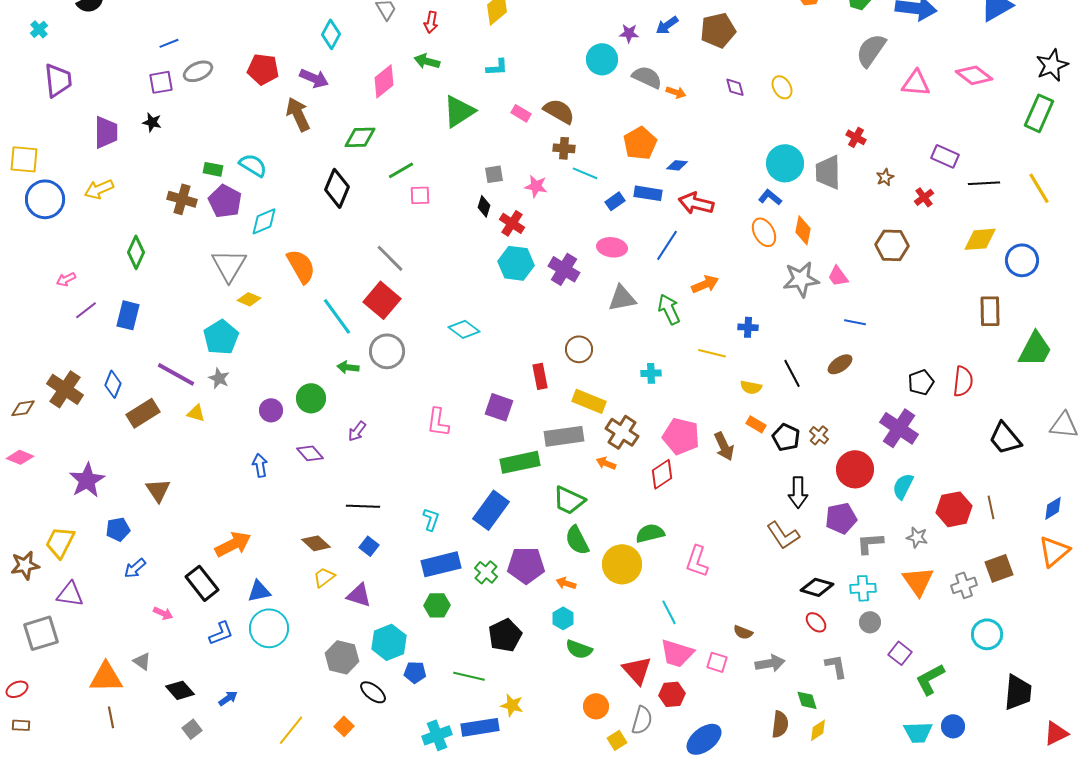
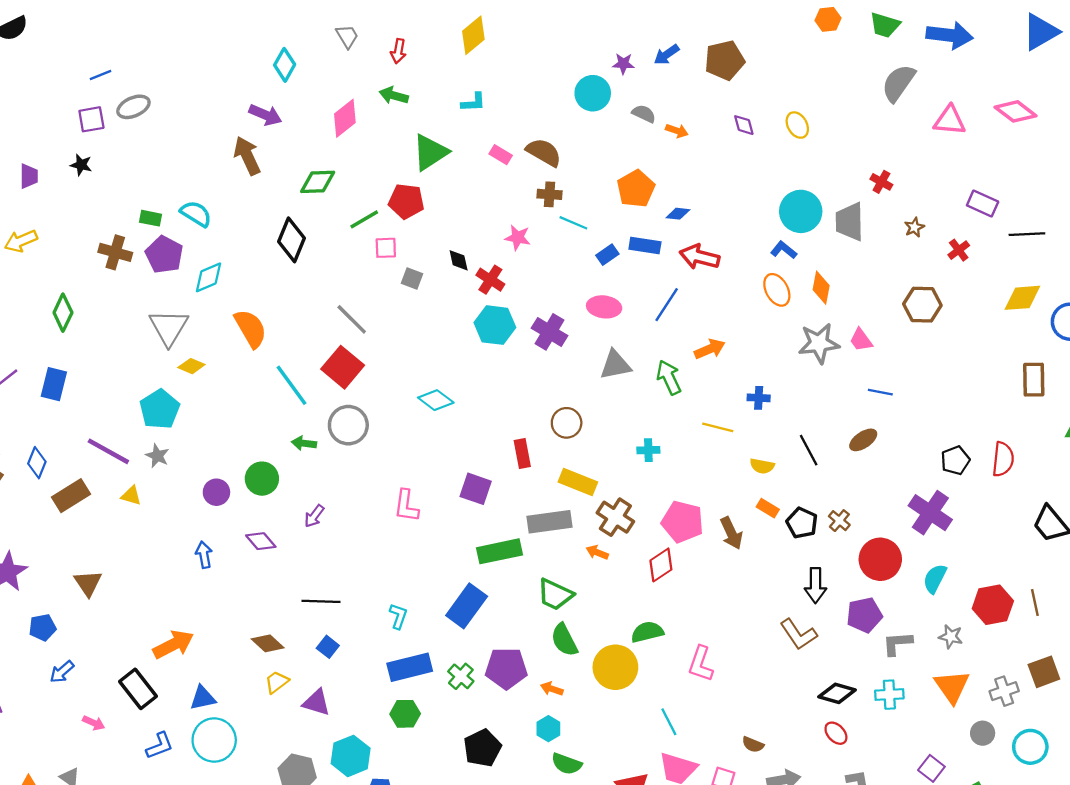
red pentagon: (263, 69) -> (406, 201), moved
gray semicircle: (647, 77) -> (644, 114), size x0.7
purple trapezoid: (106, 132) -> (29, 176), size x0.7
gray square: (494, 174) -> (412, 278), moved, turned 30
black diamond: (484, 206) -> (459, 260), turned -30
gray circle: (870, 622) -> (983, 733), moved

